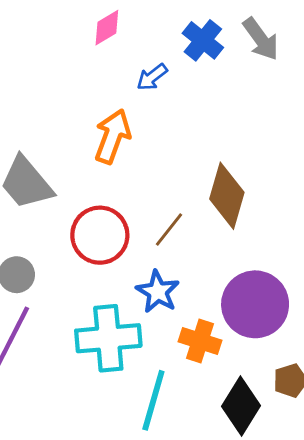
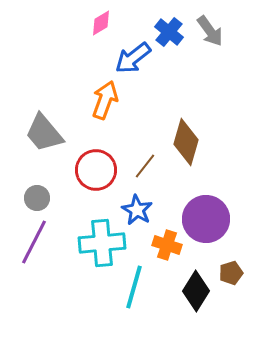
blue arrow: (152, 77) -> (133, 58), size x1.6

